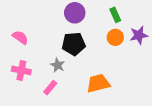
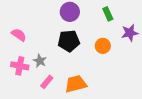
orange circle: (115, 37) -> (103, 46), moved
gray star: (58, 65) -> (40, 61), moved
orange trapezoid: (98, 83) -> (76, 84), moved

